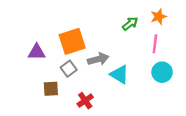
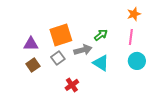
green arrow: (130, 24) -> (101, 35), moved
brown square: (51, 89) -> (33, 65), moved, turned -32

